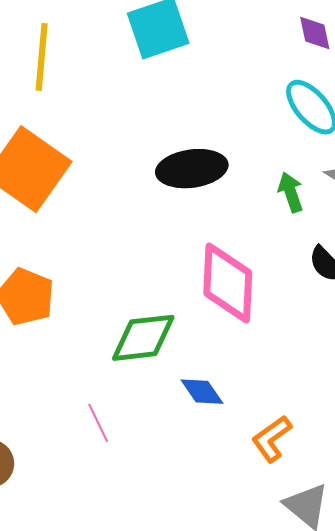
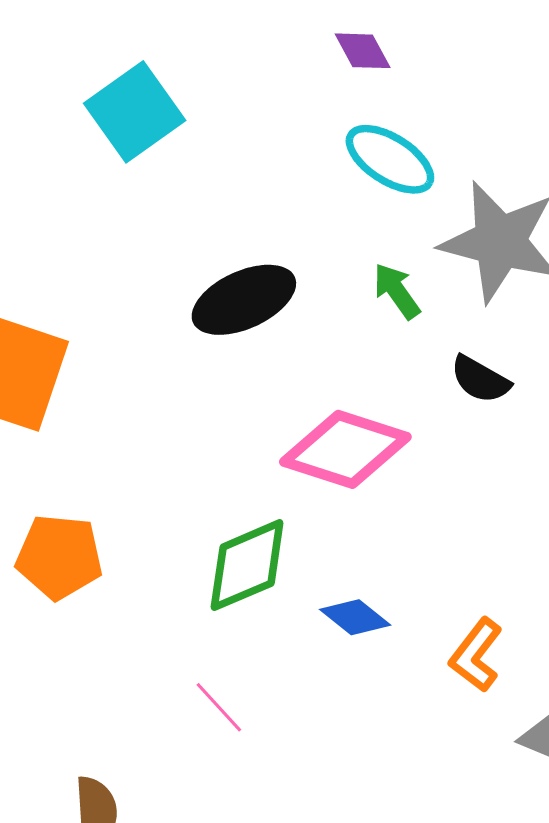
pink diamond: (228, 283) -> (345, 449), turned -58

